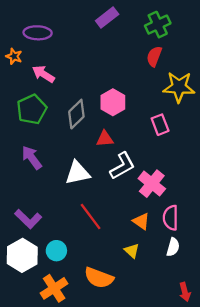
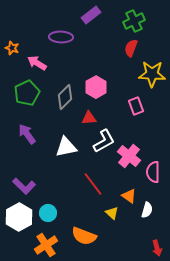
purple ellipse: (38, 33) -> (61, 37), moved
red line: (91, 217) -> (93, 184), moved
pink semicircle: (171, 218) -> (153, 172), moved
orange triangle: (141, 221) -> (129, 196), moved

